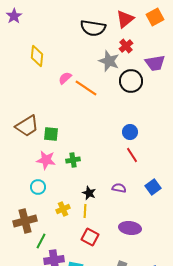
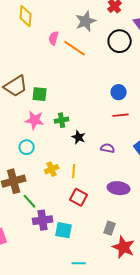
gray star: (109, 61) -> (86, 21), moved, turned 30
pink semicircle: (65, 78) -> (54, 38), turned -32
red line: (132, 155) -> (121, 115), turned -63
black star: (89, 193) -> (79, 137), moved
green line: (41, 241) -> (30, 201), turned -70

